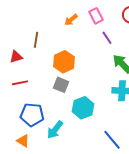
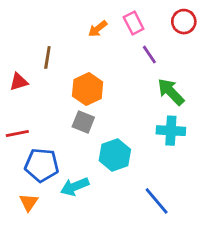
red line: (20, 83) -> (17, 134), moved
cyan arrow: (55, 130) -> (75, 187), turned 30
orange triangle: (23, 141) -> (29, 202), turned 32

